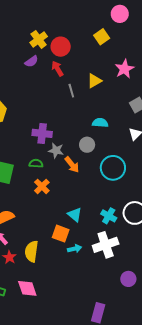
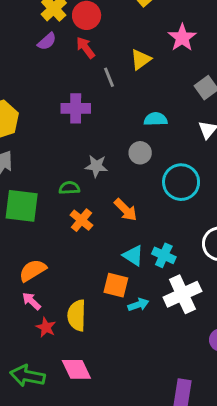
purple cross: (42, 133) -> (76, 108), moved
orange arrow: (72, 165) -> (126, 210), moved
cyan cross: (109, 216) -> (164, 255), moved

